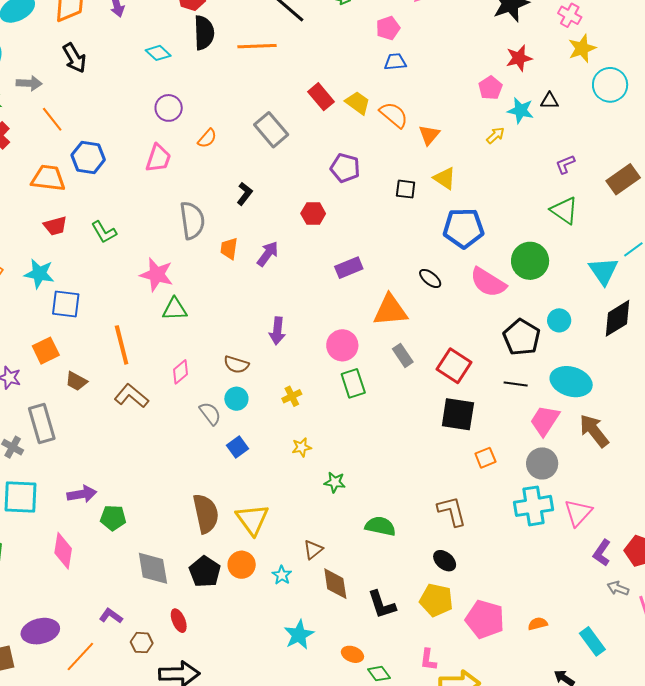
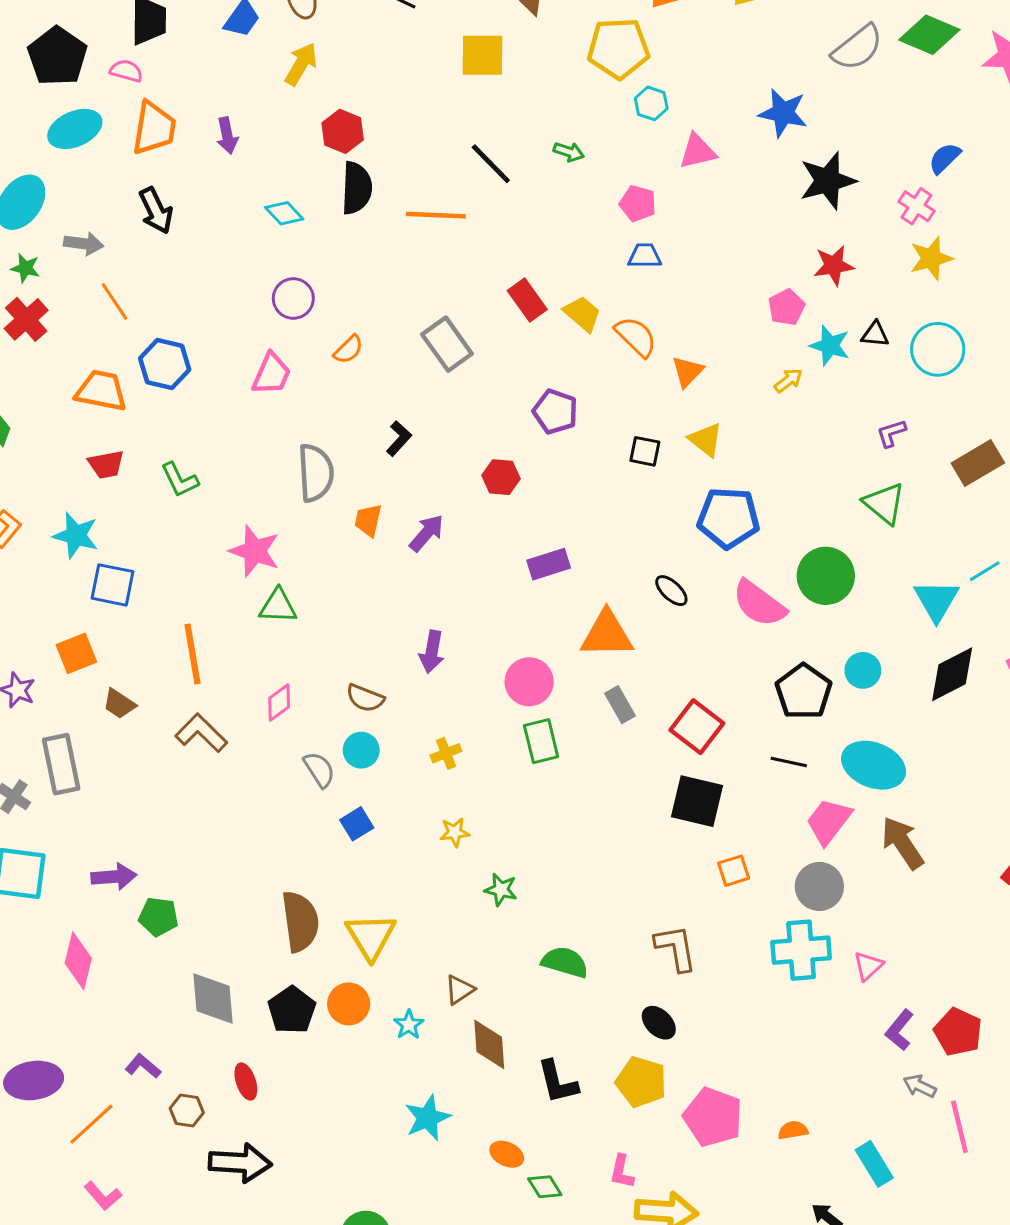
pink pentagon: (388, 28) -> (638, 204), turned 30
cyan circle: (610, 85) -> (938, 349), moved
pink triangle: (578, 513) -> (868, 966), size x0.7

